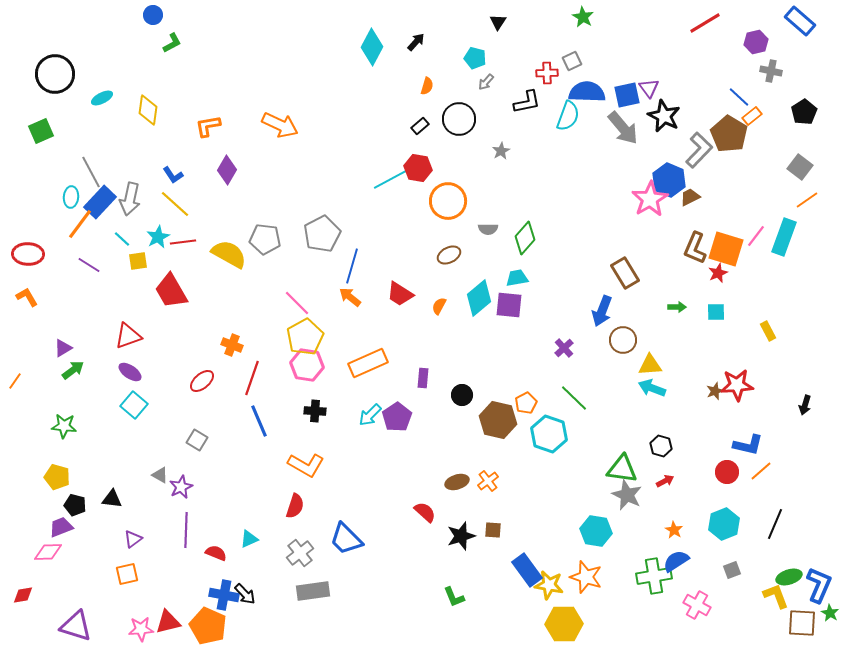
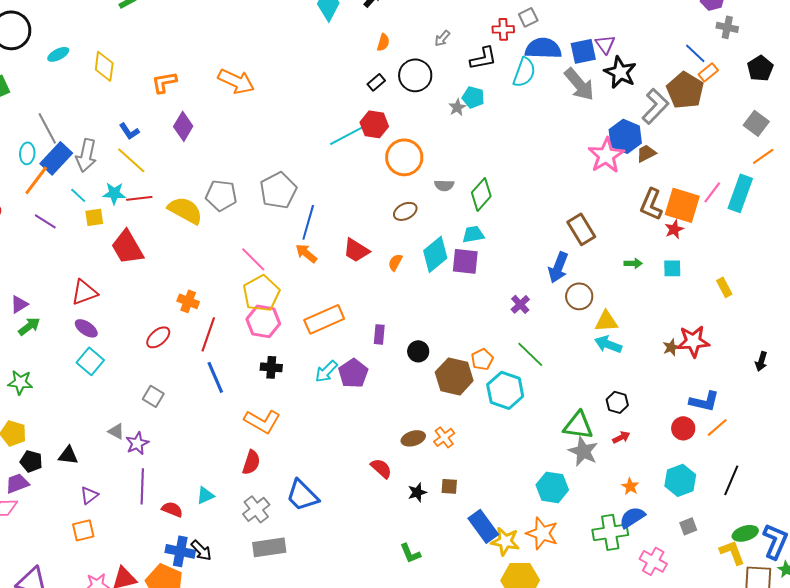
cyan pentagon: (475, 58) -> (473, 97), moved
cyan star: (158, 237) -> (114, 193), turned 30
black star: (461, 536) -> (417, 492), size x0.7

